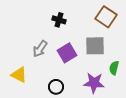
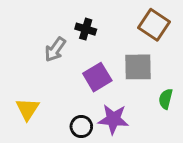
gray arrow: (40, 49) -> (55, 49), moved
yellow triangle: (19, 75) -> (28, 109), turned 36
purple star: (94, 83) -> (113, 119), moved

